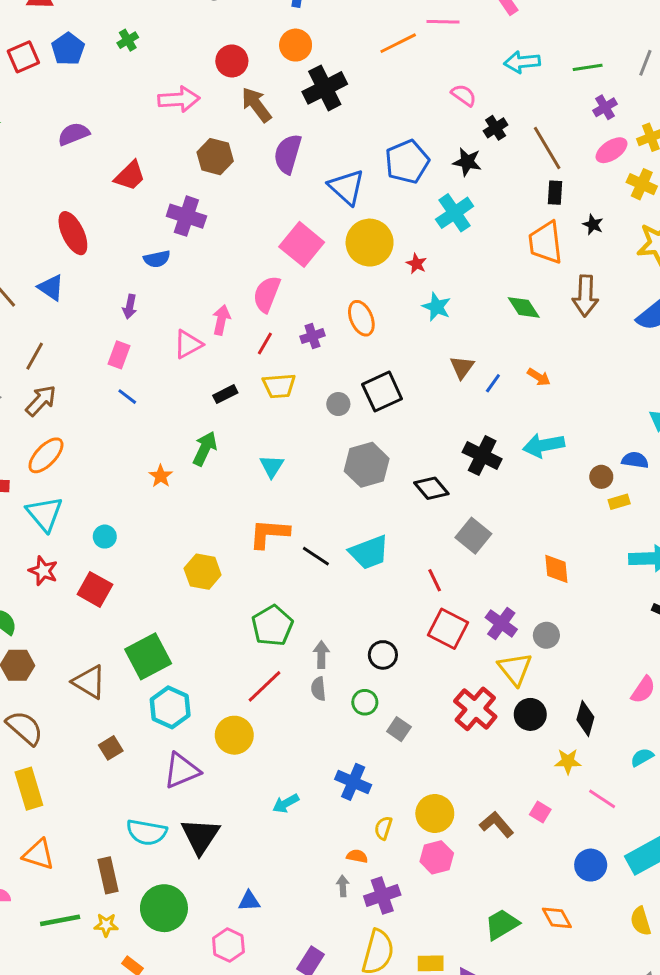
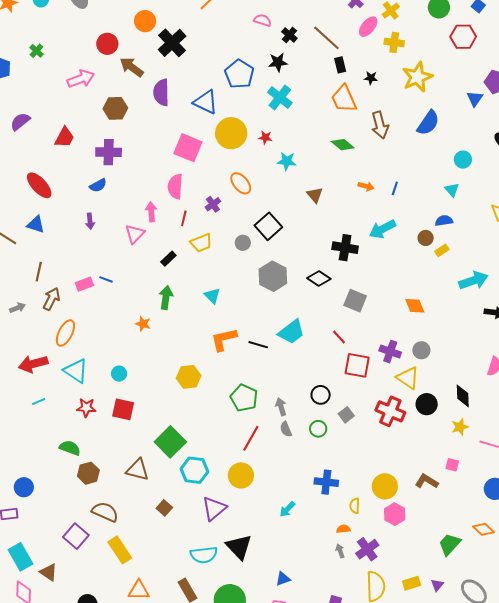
pink rectangle: (119, 355) -> (84, 284), moved, turned 66
blue line: (493, 383) -> (395, 188), moved
gray square: (399, 729) -> (346, 415), moved, turned 35

